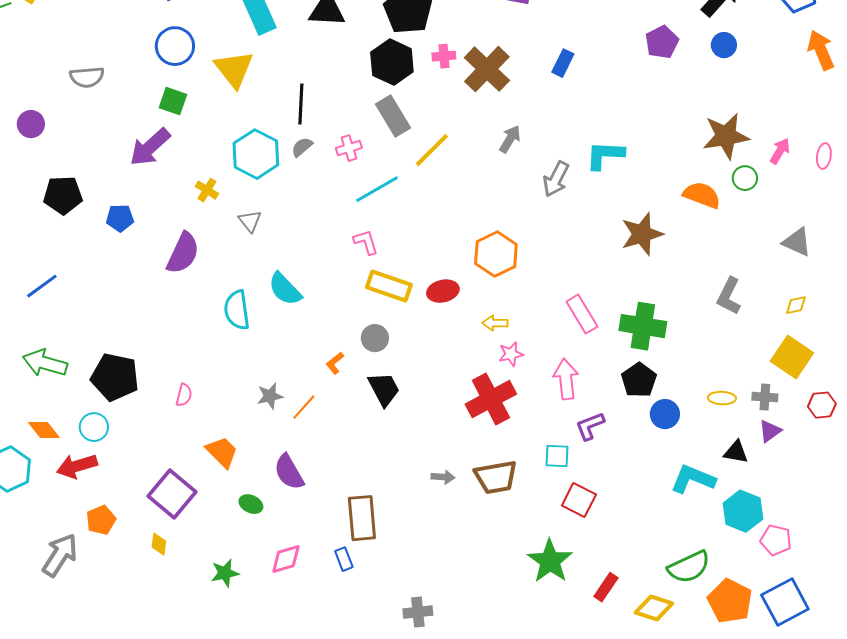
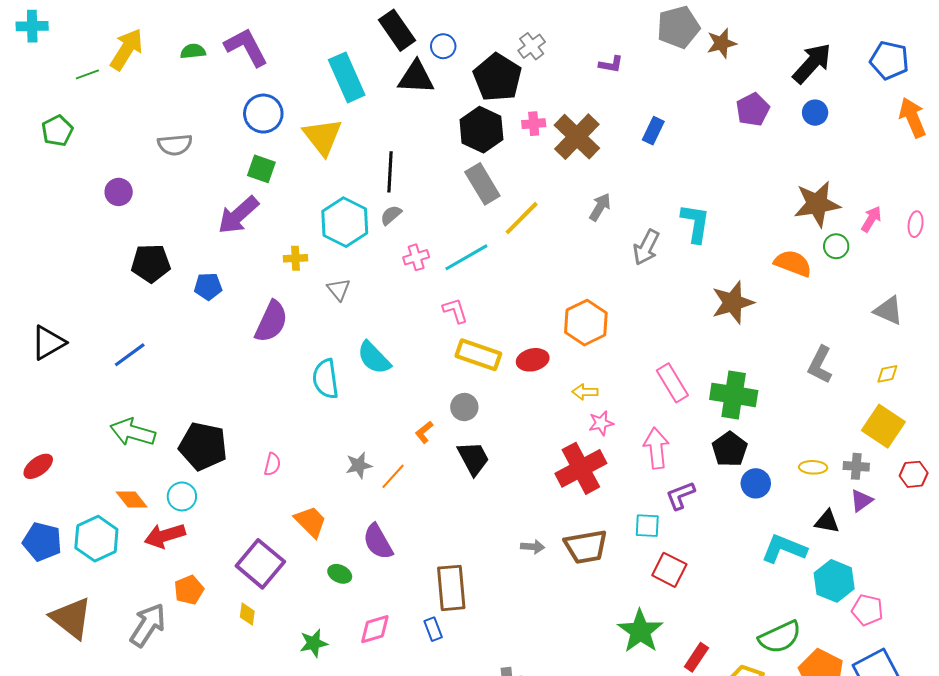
pink cross: (349, 148) -> (416, 257), moved
cyan L-shape: (605, 155) -> (695, 223), turned 96
yellow cross: (207, 190) -> (295, 258), turned -35

